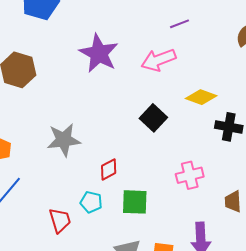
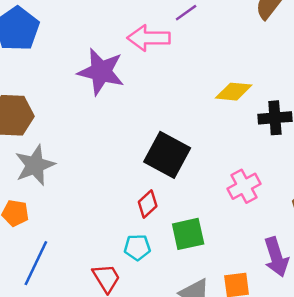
pink arrow: (159, 60) -> (149, 38), moved, turned 36
black square: (153, 118) -> (167, 155), moved, size x1.4
gray star: (64, 140) -> (35, 165), moved

